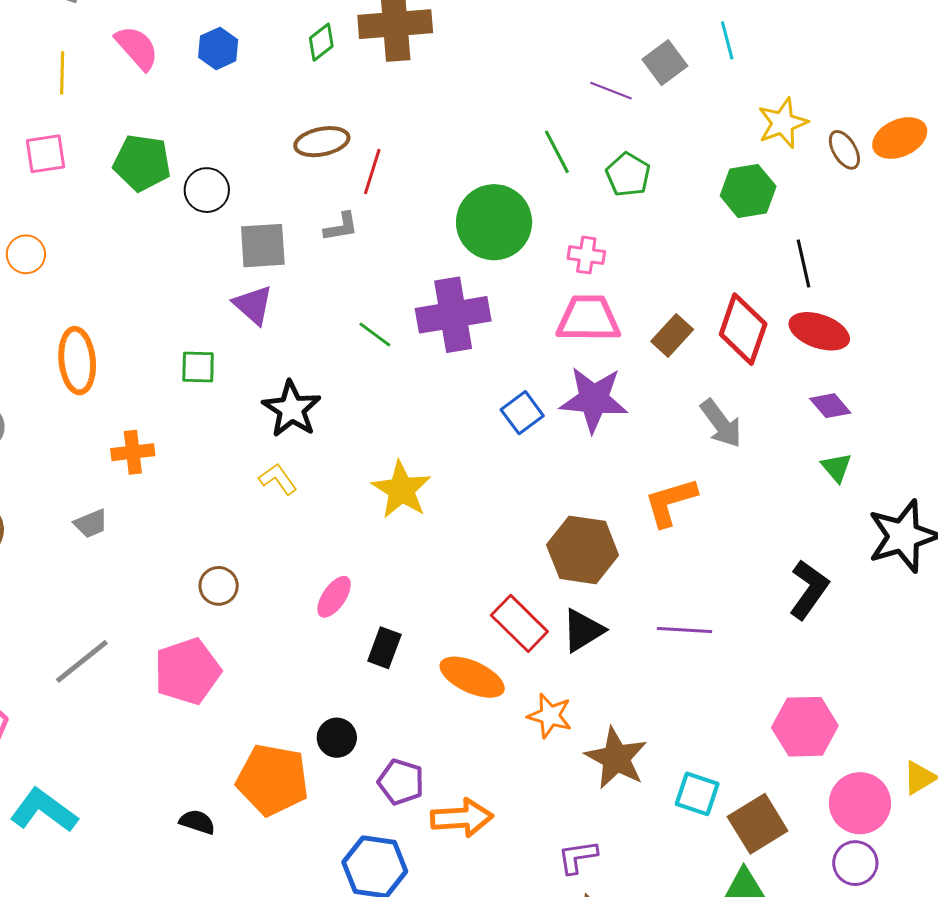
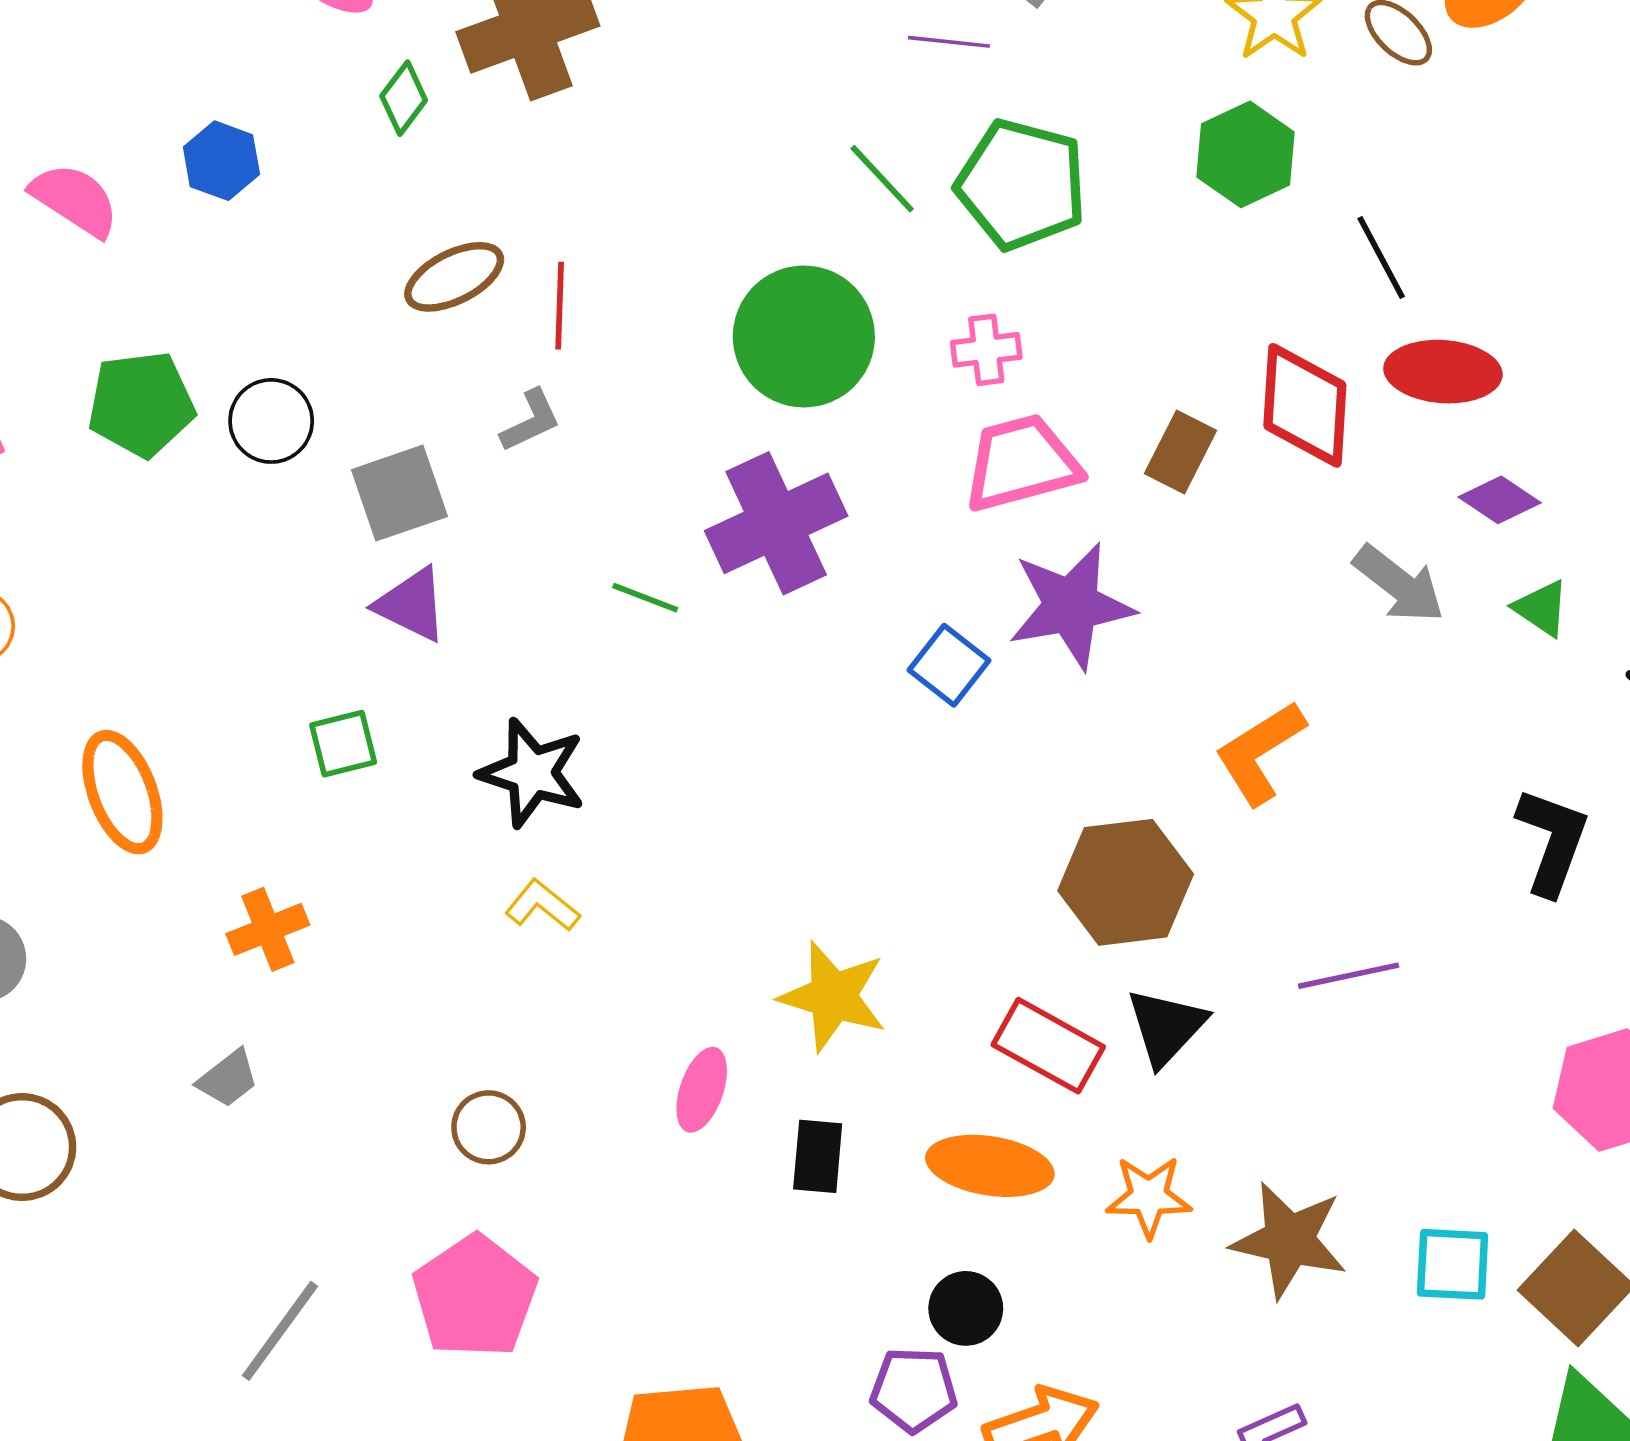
green pentagon: (628, 175) -> (1021, 184), size x1.6
gray arrow: (721, 423) -> (1399, 584), moved
yellow star: (401, 490) -> (833, 996), moved
black circle: (337, 738) -> (966, 1308), moved

